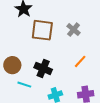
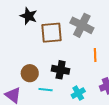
gray cross: (74, 30) -> (82, 25), size x1.6
orange line: (80, 61) -> (95, 55), turned -32

